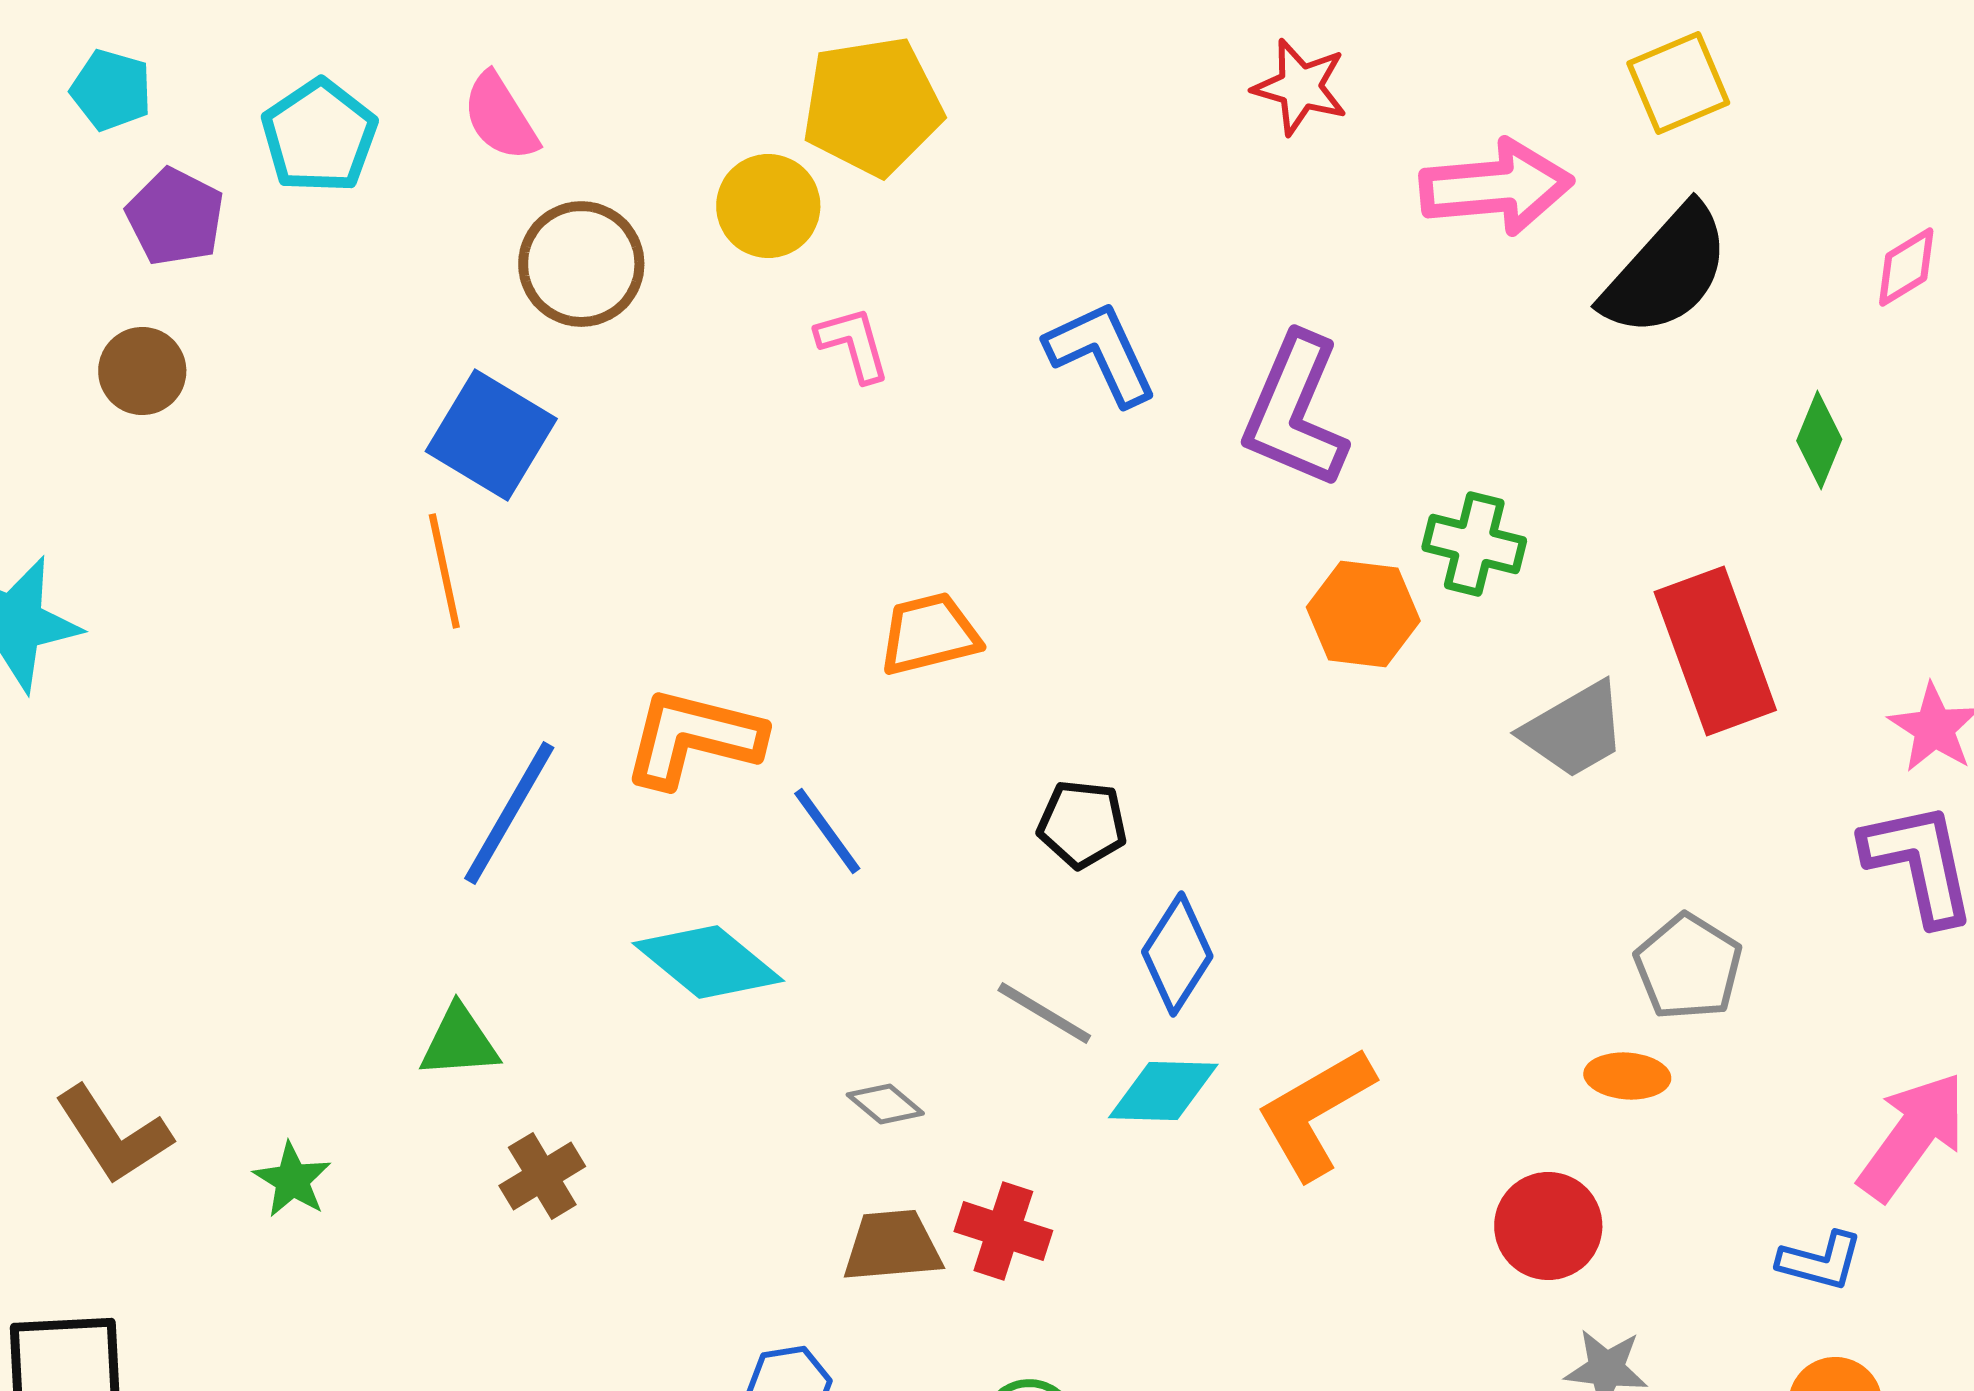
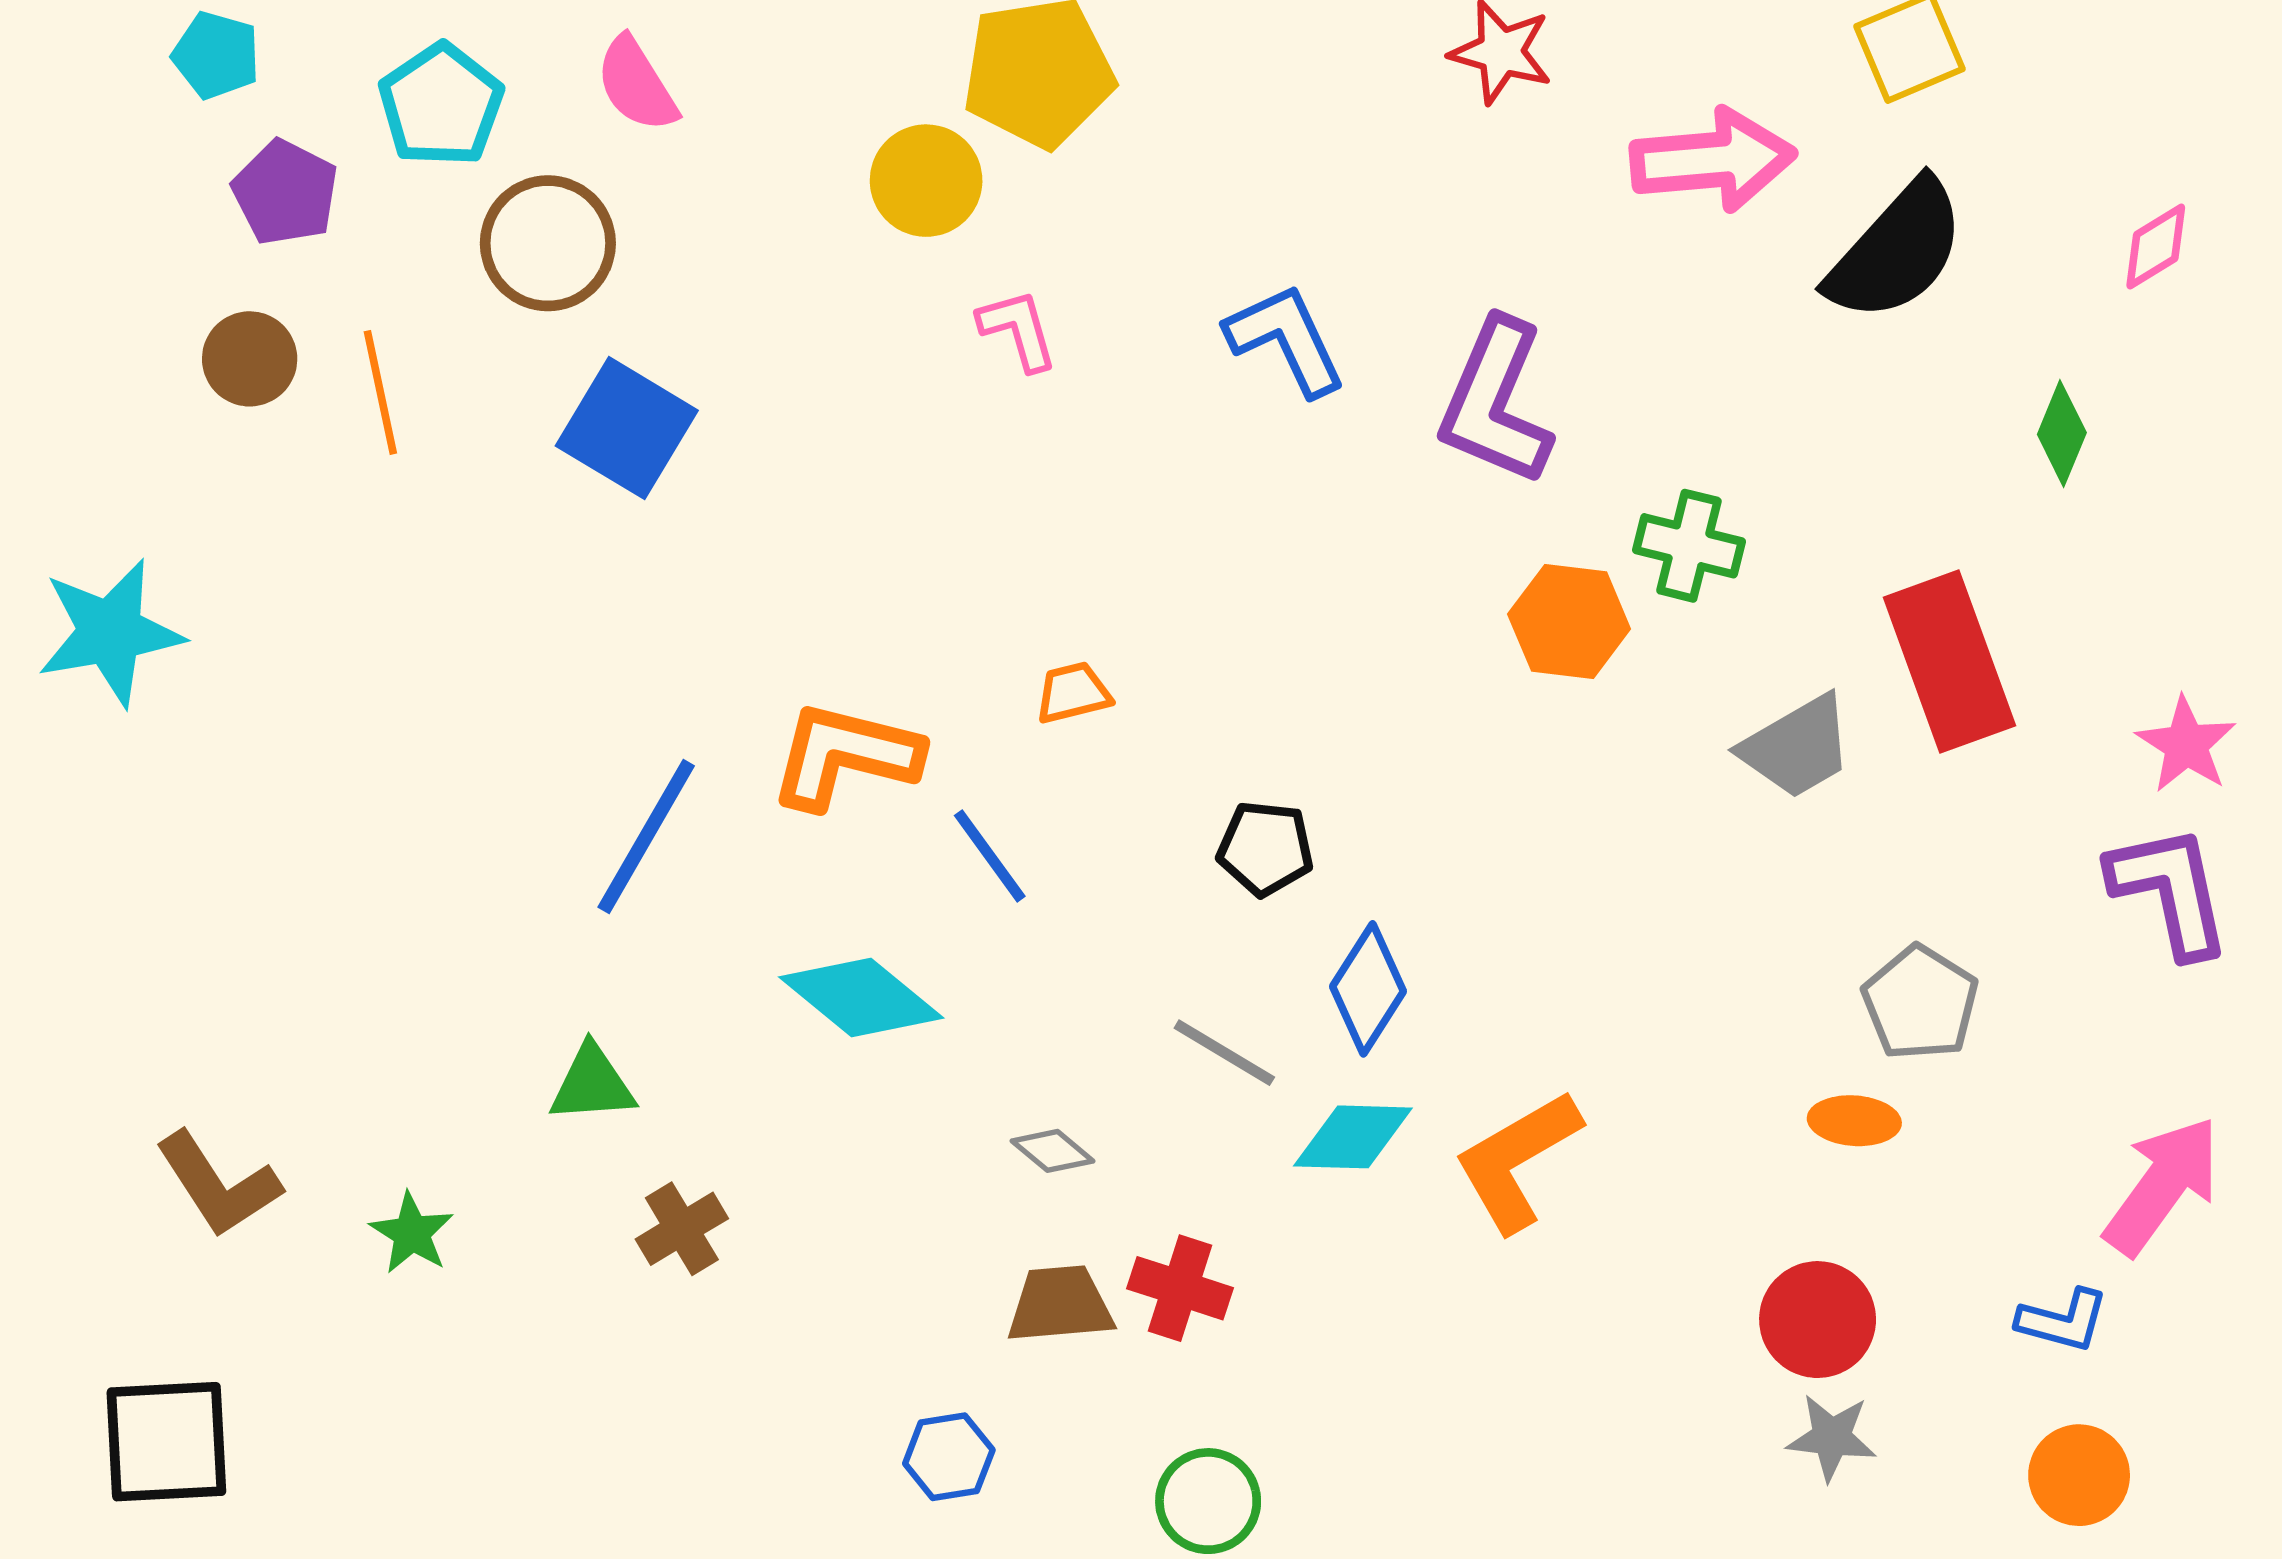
brown circle: (581, 264) -> (548, 243), moved
orange line: (444, 571) -> (380, 392), moved
orange trapezoid: (929, 634) -> (1073, 693), moved, size x0.7
red circle: (1548, 1226) -> (1818, 1320), moved

